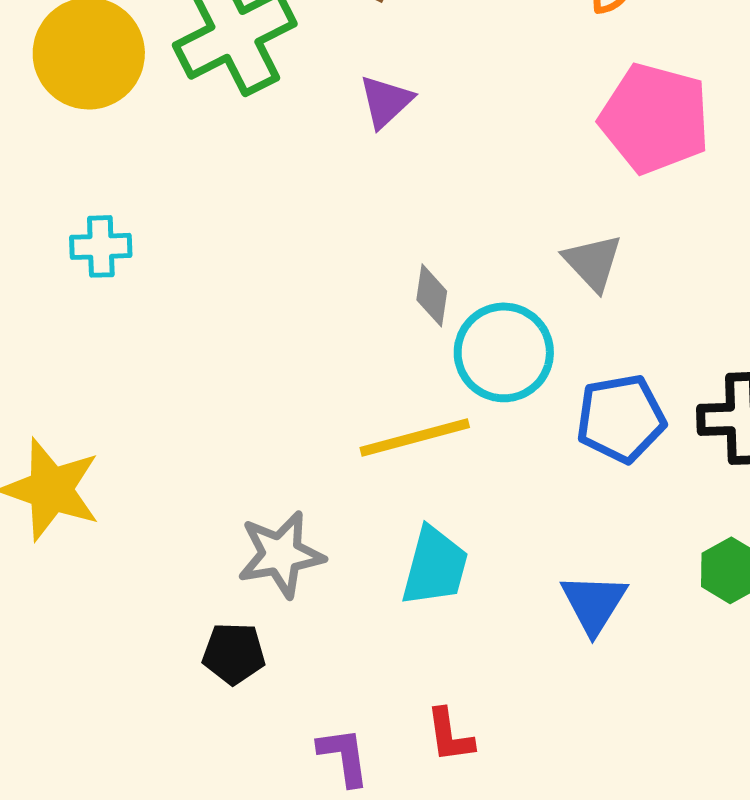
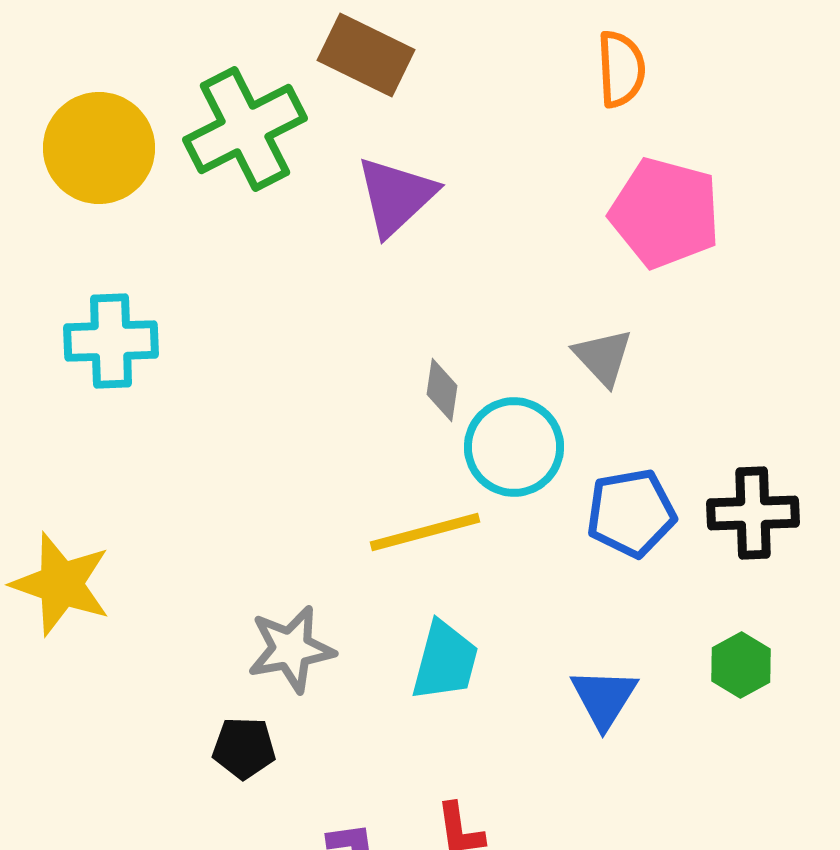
purple triangle: (386, 101) -> (396, 196), size x1.5
cyan cross: (101, 246) -> (111, 341), size x1.5

